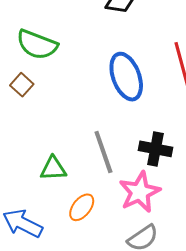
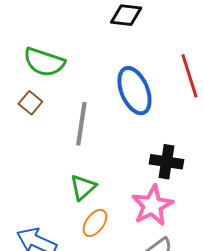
gray line: (103, 152) -> (81, 124), moved, turned 30
green triangle: (53, 169) -> (83, 187), moved, turned -36

